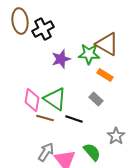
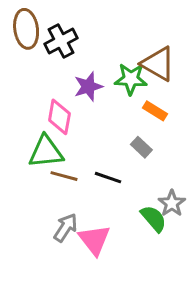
green triangle: (55, 99) -> (46, 152), moved, turned -40
pink diamond: (32, 100) -> (59, 117), moved
green semicircle: (92, 152) -> (154, 219), moved

